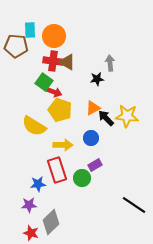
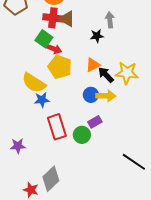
yellow arrow: (63, 145) -> (106, 96), moved
blue star: (38, 184) -> (42, 100), moved
purple star: (29, 205) -> (18, 146), moved

